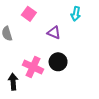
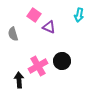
purple triangle: (54, 33) -> (49, 27), moved
pink cross: (33, 67) -> (38, 66), turned 36

